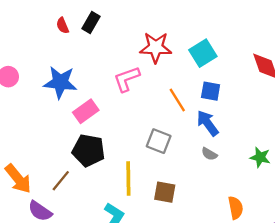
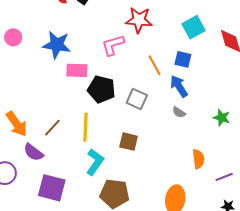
cyan square: (203, 53) -> (193, 27), moved
pink rectangle: (86, 111) -> (77, 70), turned 35
black pentagon: (89, 150) -> (101, 89), moved
yellow line: (128, 178) -> (85, 127), moved
brown square: (165, 192) -> (129, 142), moved

